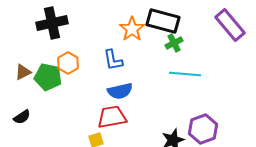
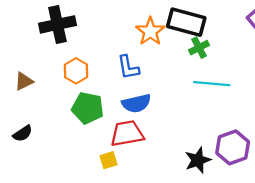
green pentagon: (48, 77) -> (88, 108), moved

